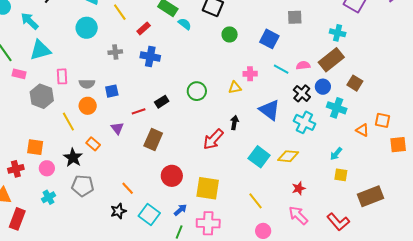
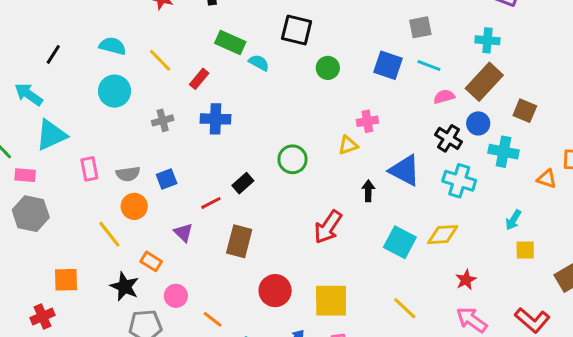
cyan line: (281, 69) -> (429, 65), moved
gray hexagon: (42, 96) -> (31, 214), moved
black arrow: (234, 123) -> (368, 191), moved
pink circle: (47, 168) -> (176, 296), moved

